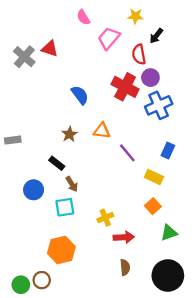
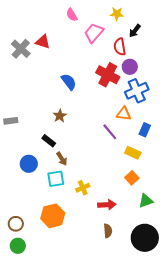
orange triangle: (102, 131) -> (124, 114), moved
yellow cross: (105, 218) -> (83, 188), moved
brown circle: (42, 280) -> (16, 224), moved

